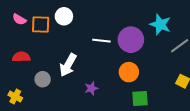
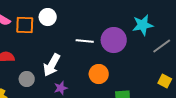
cyan star: (160, 24) -> (143, 25), turned -30
orange circle: (129, 72) -> (99, 74), moved
purple star: (91, 88) -> (61, 88), moved

